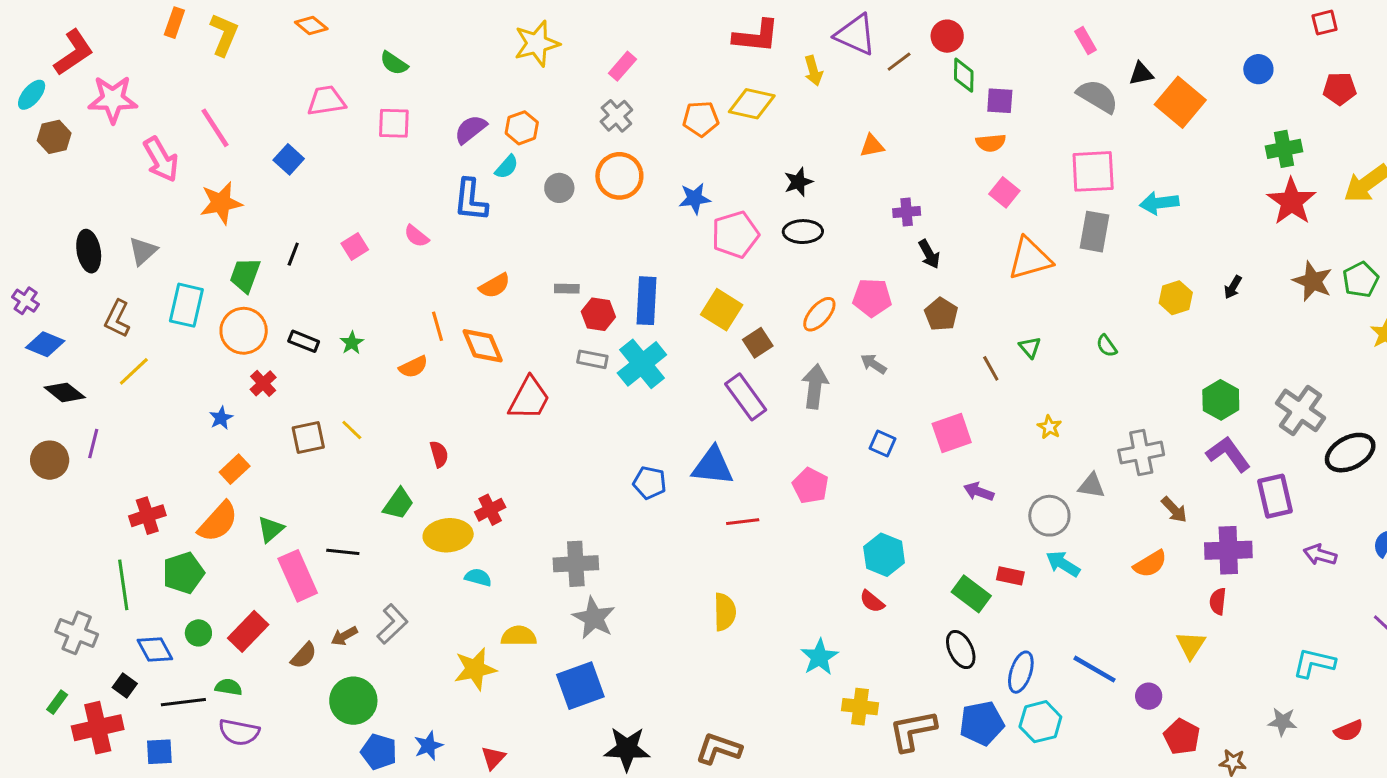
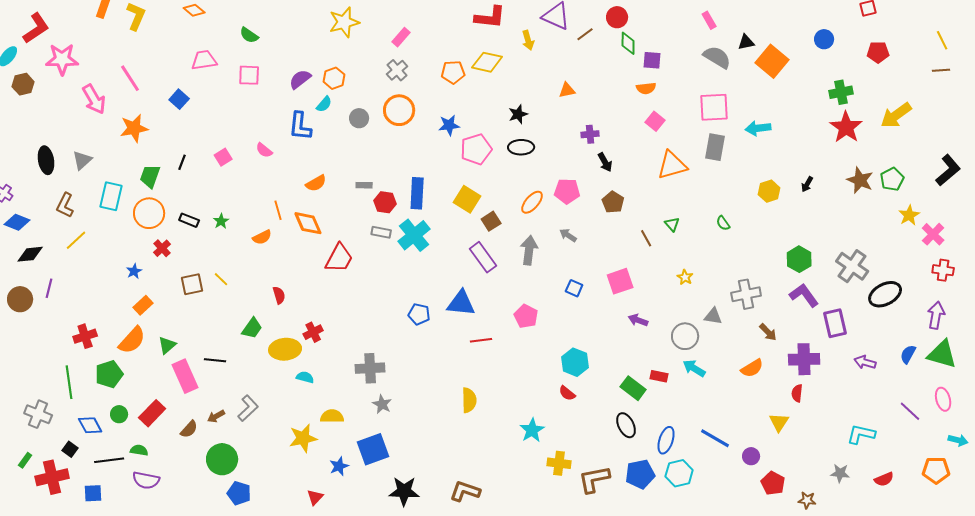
black diamond: (65, 392) -> (30, 254), turned -44
gray star: (594, 618) -> (382, 404), size x0.7
blue star: (428, 746) -> (339, 466), moved

